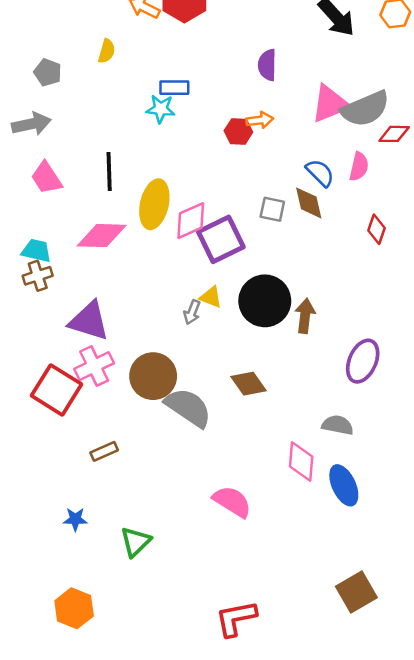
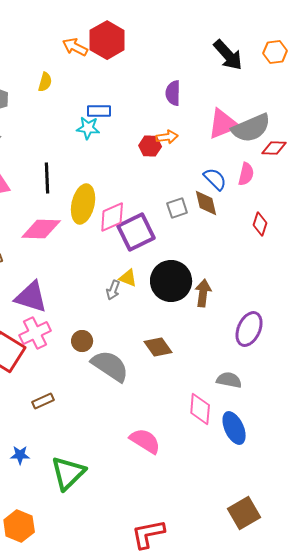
gray square: (272, 209) -> (177, 208), turned -30
brown circle: (153, 376) -> (82, 341), size x0.6
green triangle: (136, 542) -> (68, 473), size x1.4

